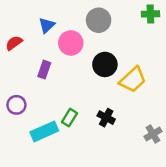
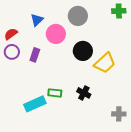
purple circle: (16, 105) -> (12, 52), moved
green rectangle: (70, 118) -> (55, 93), turned 64
gray cross: (153, 134) -> (119, 114), moved, turned 32

